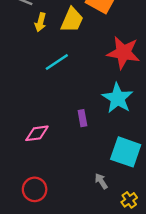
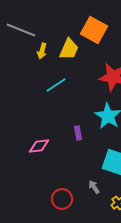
red circle: (35, 189) -> (62, 199), moved

